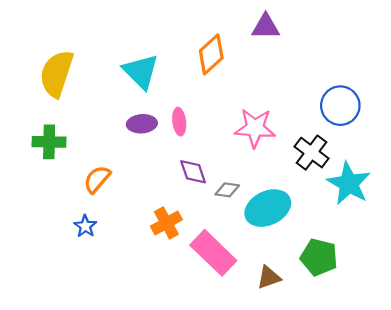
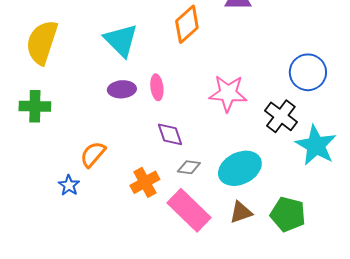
orange semicircle: (97, 179) -> (93, 154), moved
gray diamond: (227, 190) -> (189, 167), moved
brown triangle: (269, 277) -> (241, 212), moved

